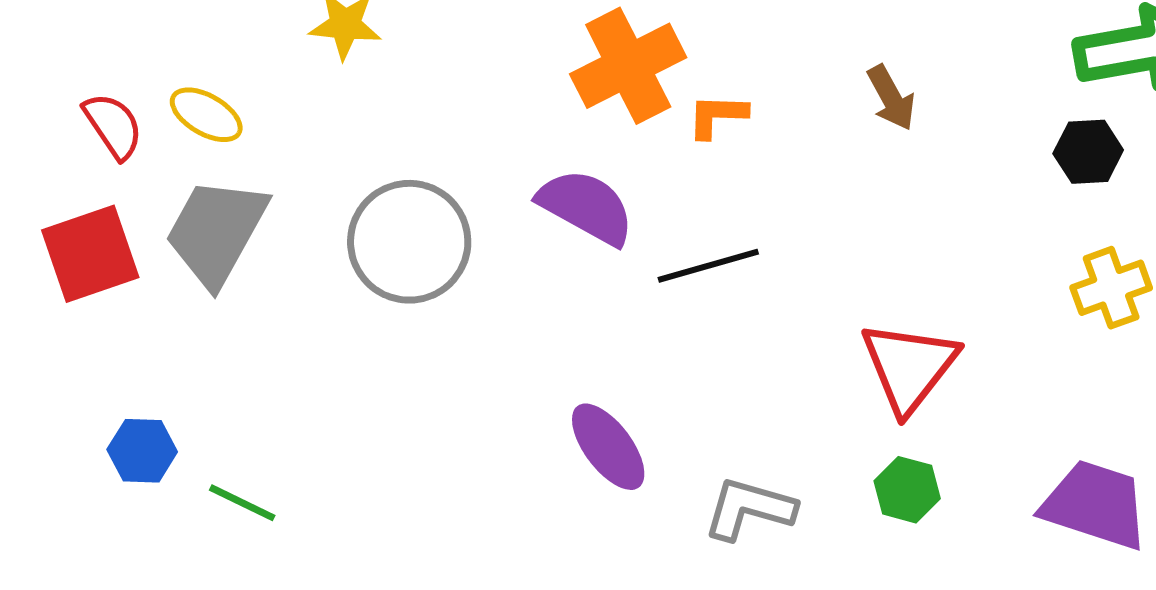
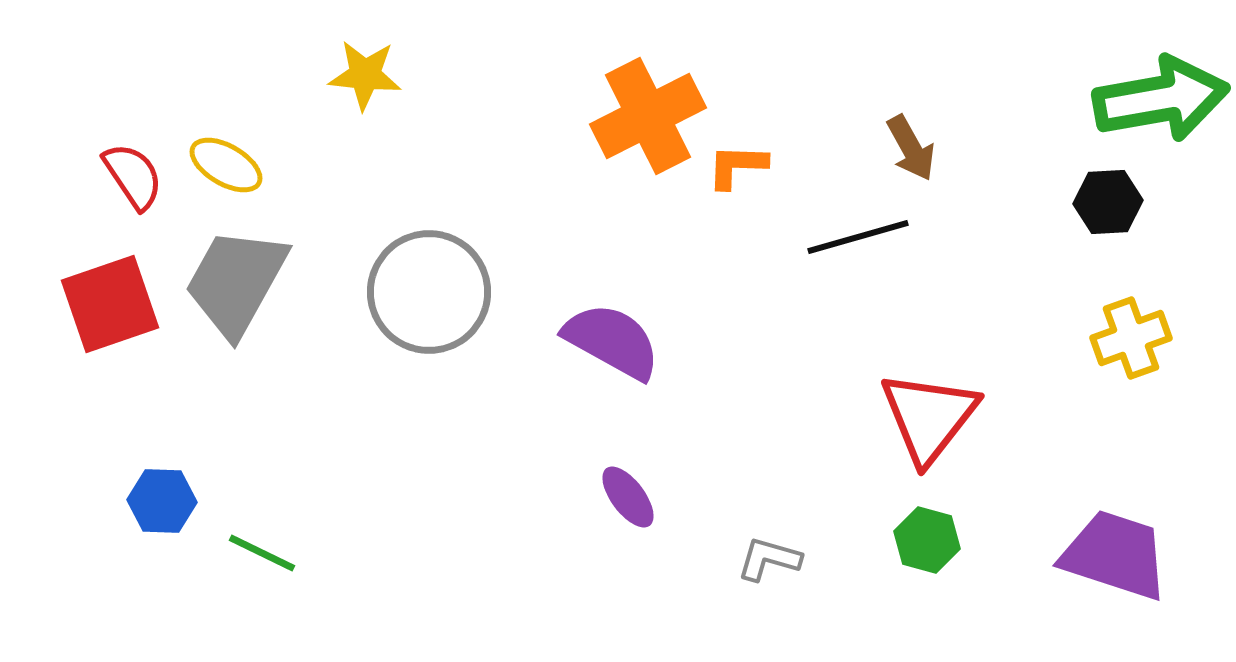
purple semicircle: (586, 207) -> (612, 341), moved
black line: (708, 266) -> (858, 237), moved
purple ellipse: (608, 447) -> (628, 497), size x0.7
gray L-shape: (749, 509) -> (769, 559), size x0.7

